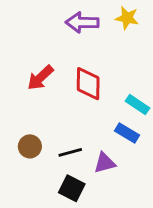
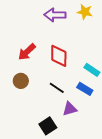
brown circle: (30, 146) -> (21, 81), moved
black line: (70, 152) -> (57, 88), moved, turned 49
black square: (72, 188) -> (48, 126), turned 30

